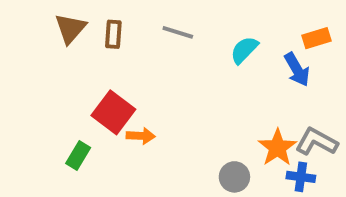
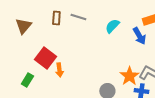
brown triangle: (70, 28) -> (23, 26), moved
brown rectangle: (113, 34) -> (56, 18), moved
orange arrow: (141, 136) -> (59, 70), turned 80

